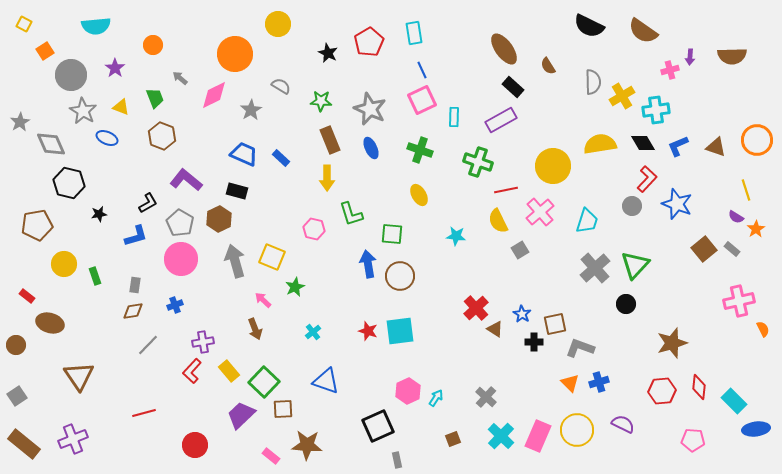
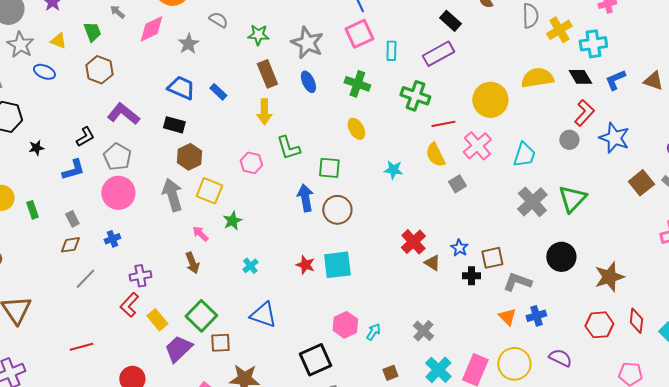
brown hexagon: (219, 219) -> (189, 157), moved
gray rectangle: (135, 285) -> (72, 219), turned -35
black circle: (626, 304) -> (561, 257), moved, size x1.5
yellow rectangle: (229, 371) -> (157, 320), moved

